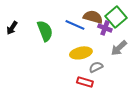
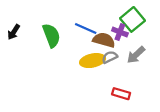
brown semicircle: (93, 17) -> (104, 40), moved
gray semicircle: (96, 67) -> (110, 57), moved
red rectangle: (85, 82) -> (121, 94), moved

